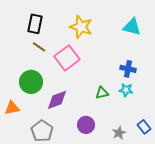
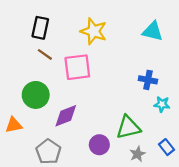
pink square: (67, 58) -> (77, 67), turned 30
cyan star: (126, 90) -> (162, 104), moved
green triangle: (102, 93) -> (128, 127), moved, size x1.6

